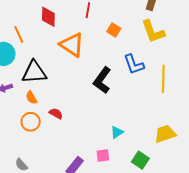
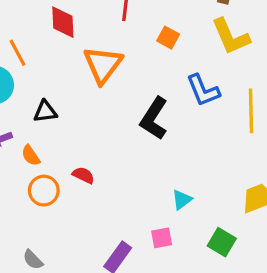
orange triangle: (72, 45) -> (103, 65), turned 36
black triangle: (34, 72) -> (45, 112), size x0.6
orange semicircle: (31, 98) -> (31, 155), moved

